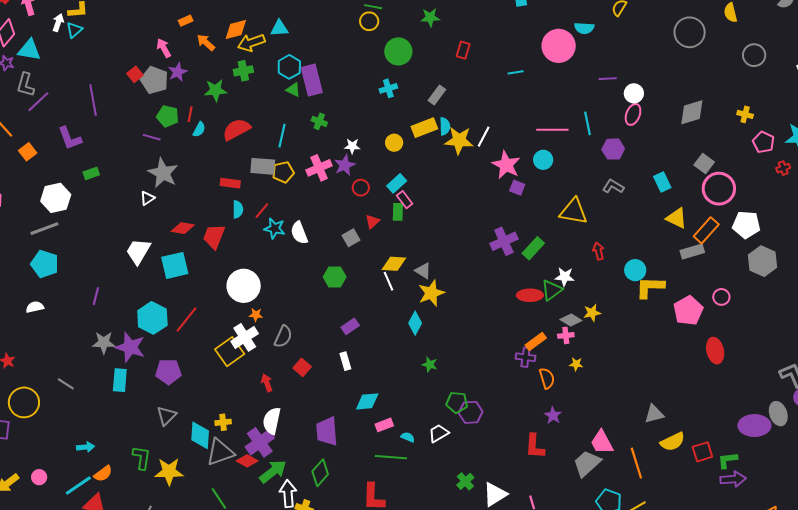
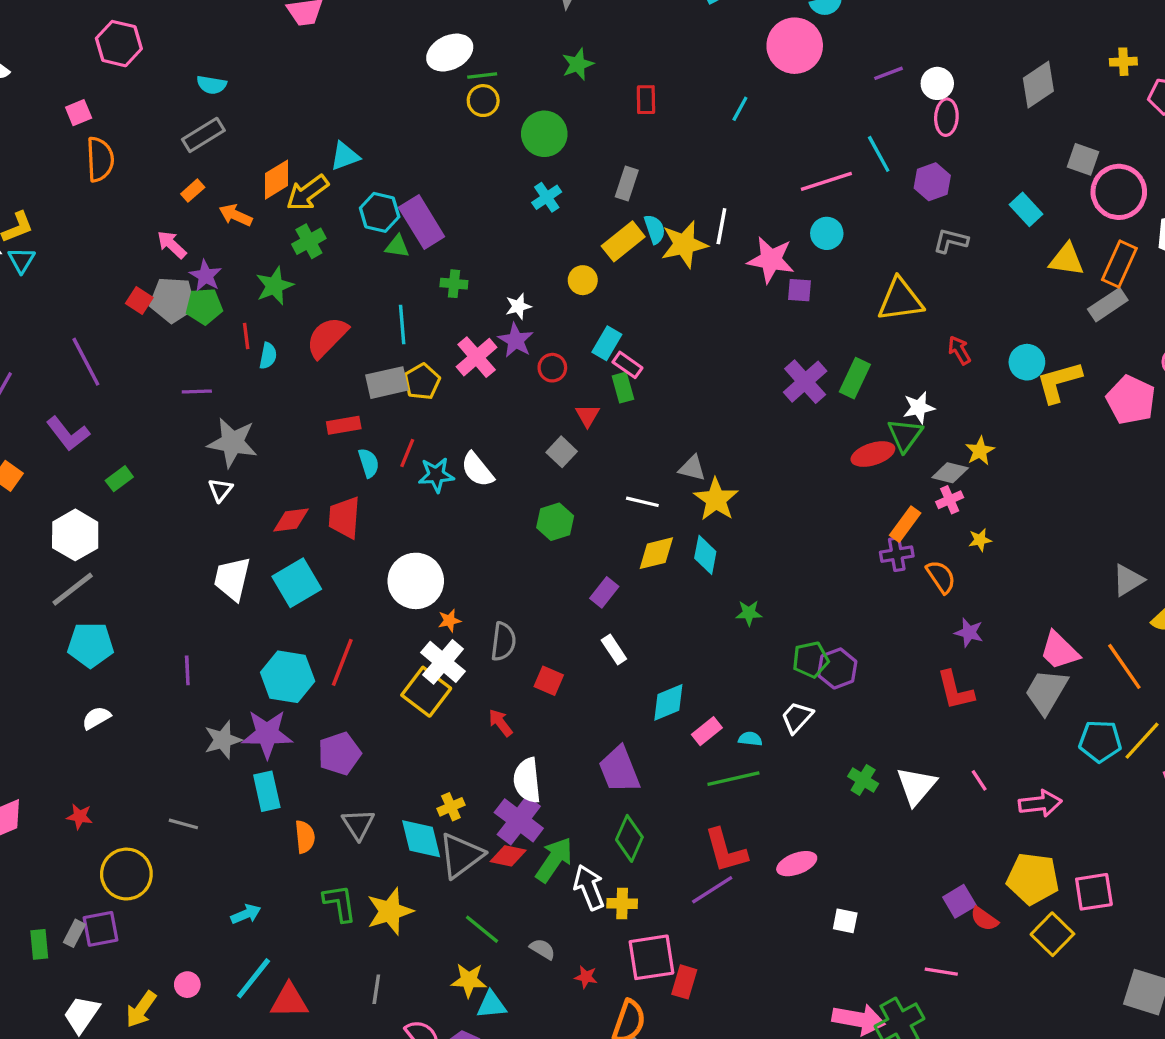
cyan line: (516, 72) -> (740, 109), turned -35
green pentagon: (168, 116) -> (204, 306), moved
yellow diamond: (394, 264) -> (656, 553), moved
white line: (388, 281) -> (642, 502), turned -36
orange semicircle: (103, 474) -> (305, 837), moved, turned -42

